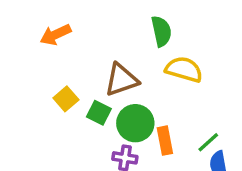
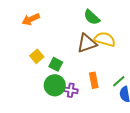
green semicircle: (161, 31) -> (92, 17), turned 144
brown triangle: (121, 80) -> (87, 43), moved
green circle: (135, 123) -> (55, 85), moved

